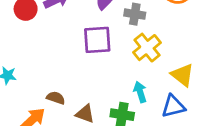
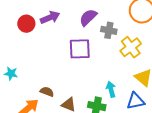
yellow cross: (147, 48) -> (131, 47), moved

